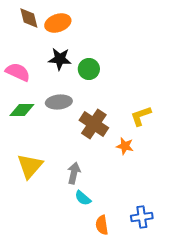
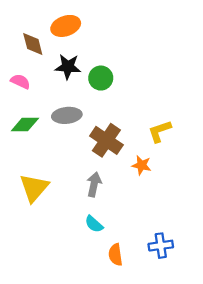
brown diamond: (29, 18) -> (33, 44), moved
pink semicircle: (18, 72) -> (20, 81), size x0.7
gray arrow: (74, 173) -> (94, 184), moved

